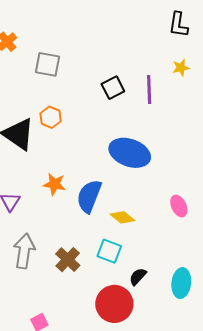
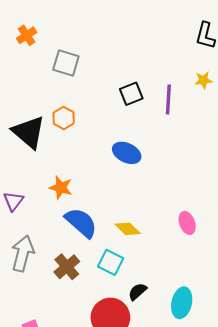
blue ellipse: (130, 153) -> (127, 153), moved, size x0.7
blue semicircle: (89, 196) -> (81, 223), moved, turned 104

